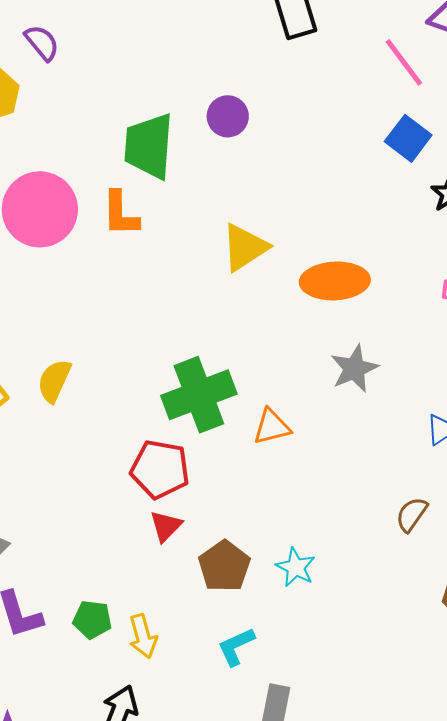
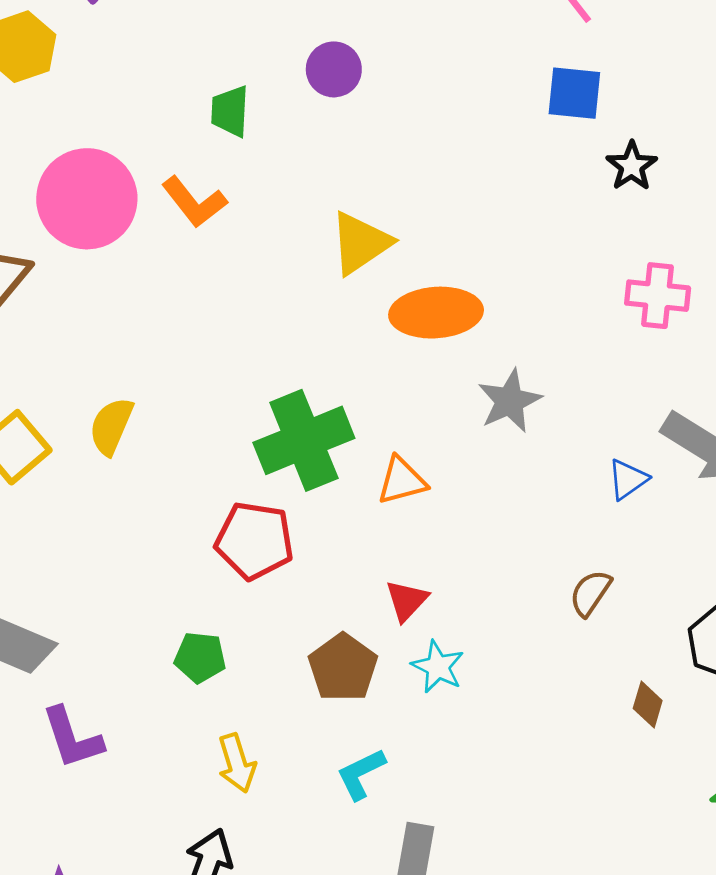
blue square: (408, 138) -> (574, 93), turned -30
green trapezoid: (149, 146) -> (230, 111), size x0.6
orange L-shape: (120, 214) -> (194, 202), turned -36
orange ellipse: (335, 281) -> (436, 313), moved
red triangle: (166, 526) -> (407, 601), moved
green pentagon: (92, 619) -> (200, 657), moved

